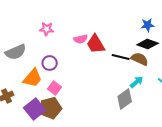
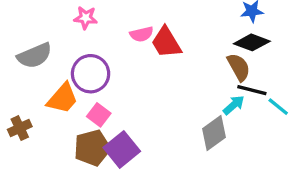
black line: (121, 57) -> (252, 90), moved
brown semicircle: (140, 59) -> (239, 67), turned 36
purple circle: (50, 63) -> (91, 74), size x1.5
purple square: (35, 109) -> (122, 149), moved

